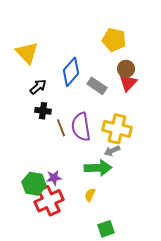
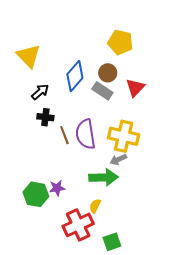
brown circle: (126, 69) -> (108, 73), moved
red cross: (49, 201) -> (78, 225), moved

